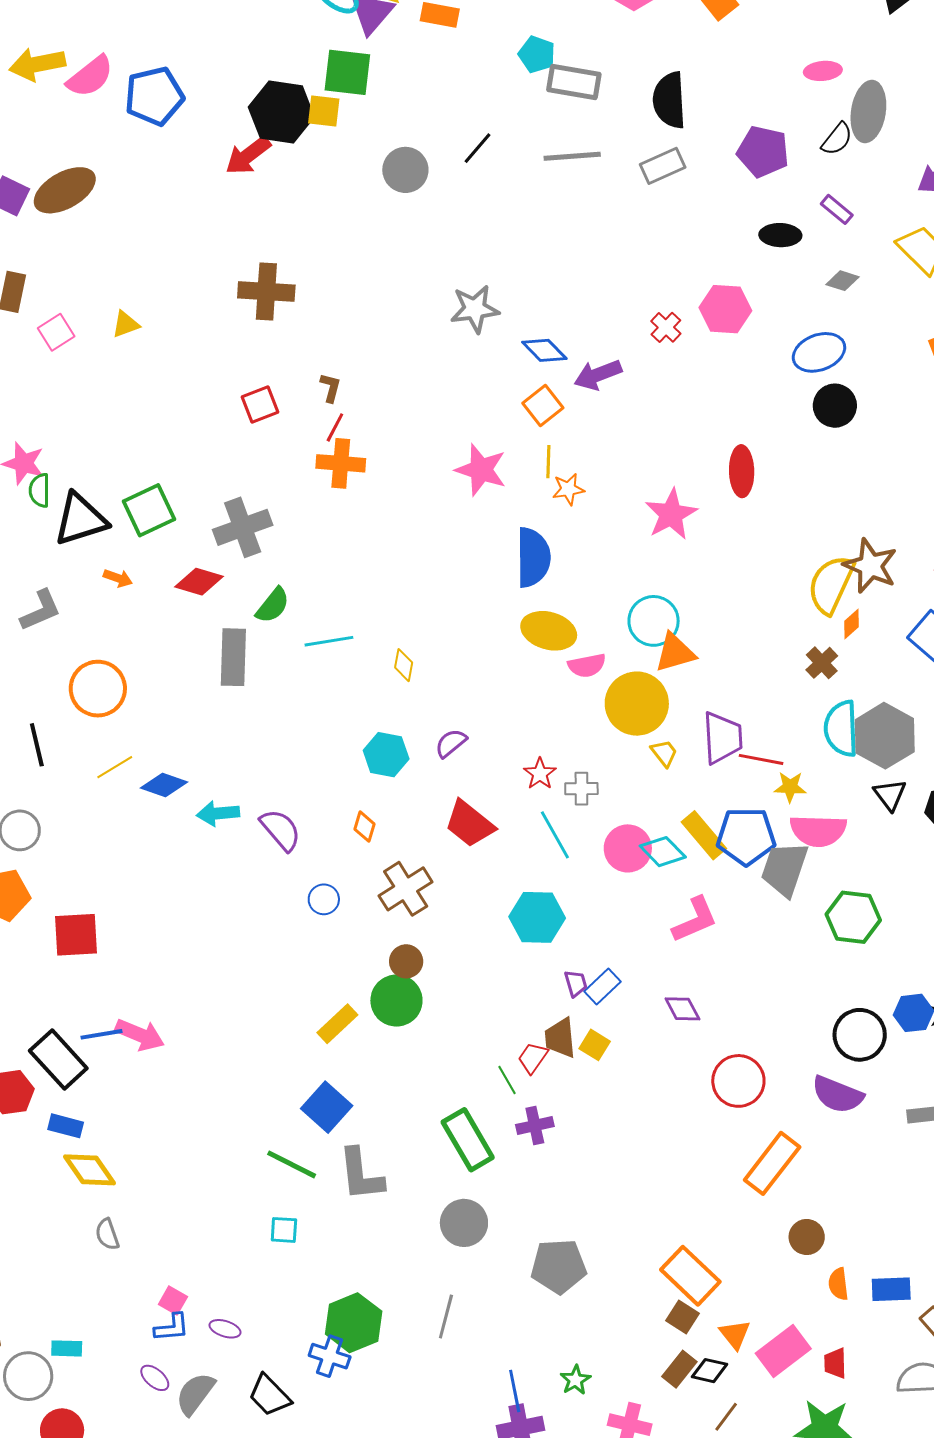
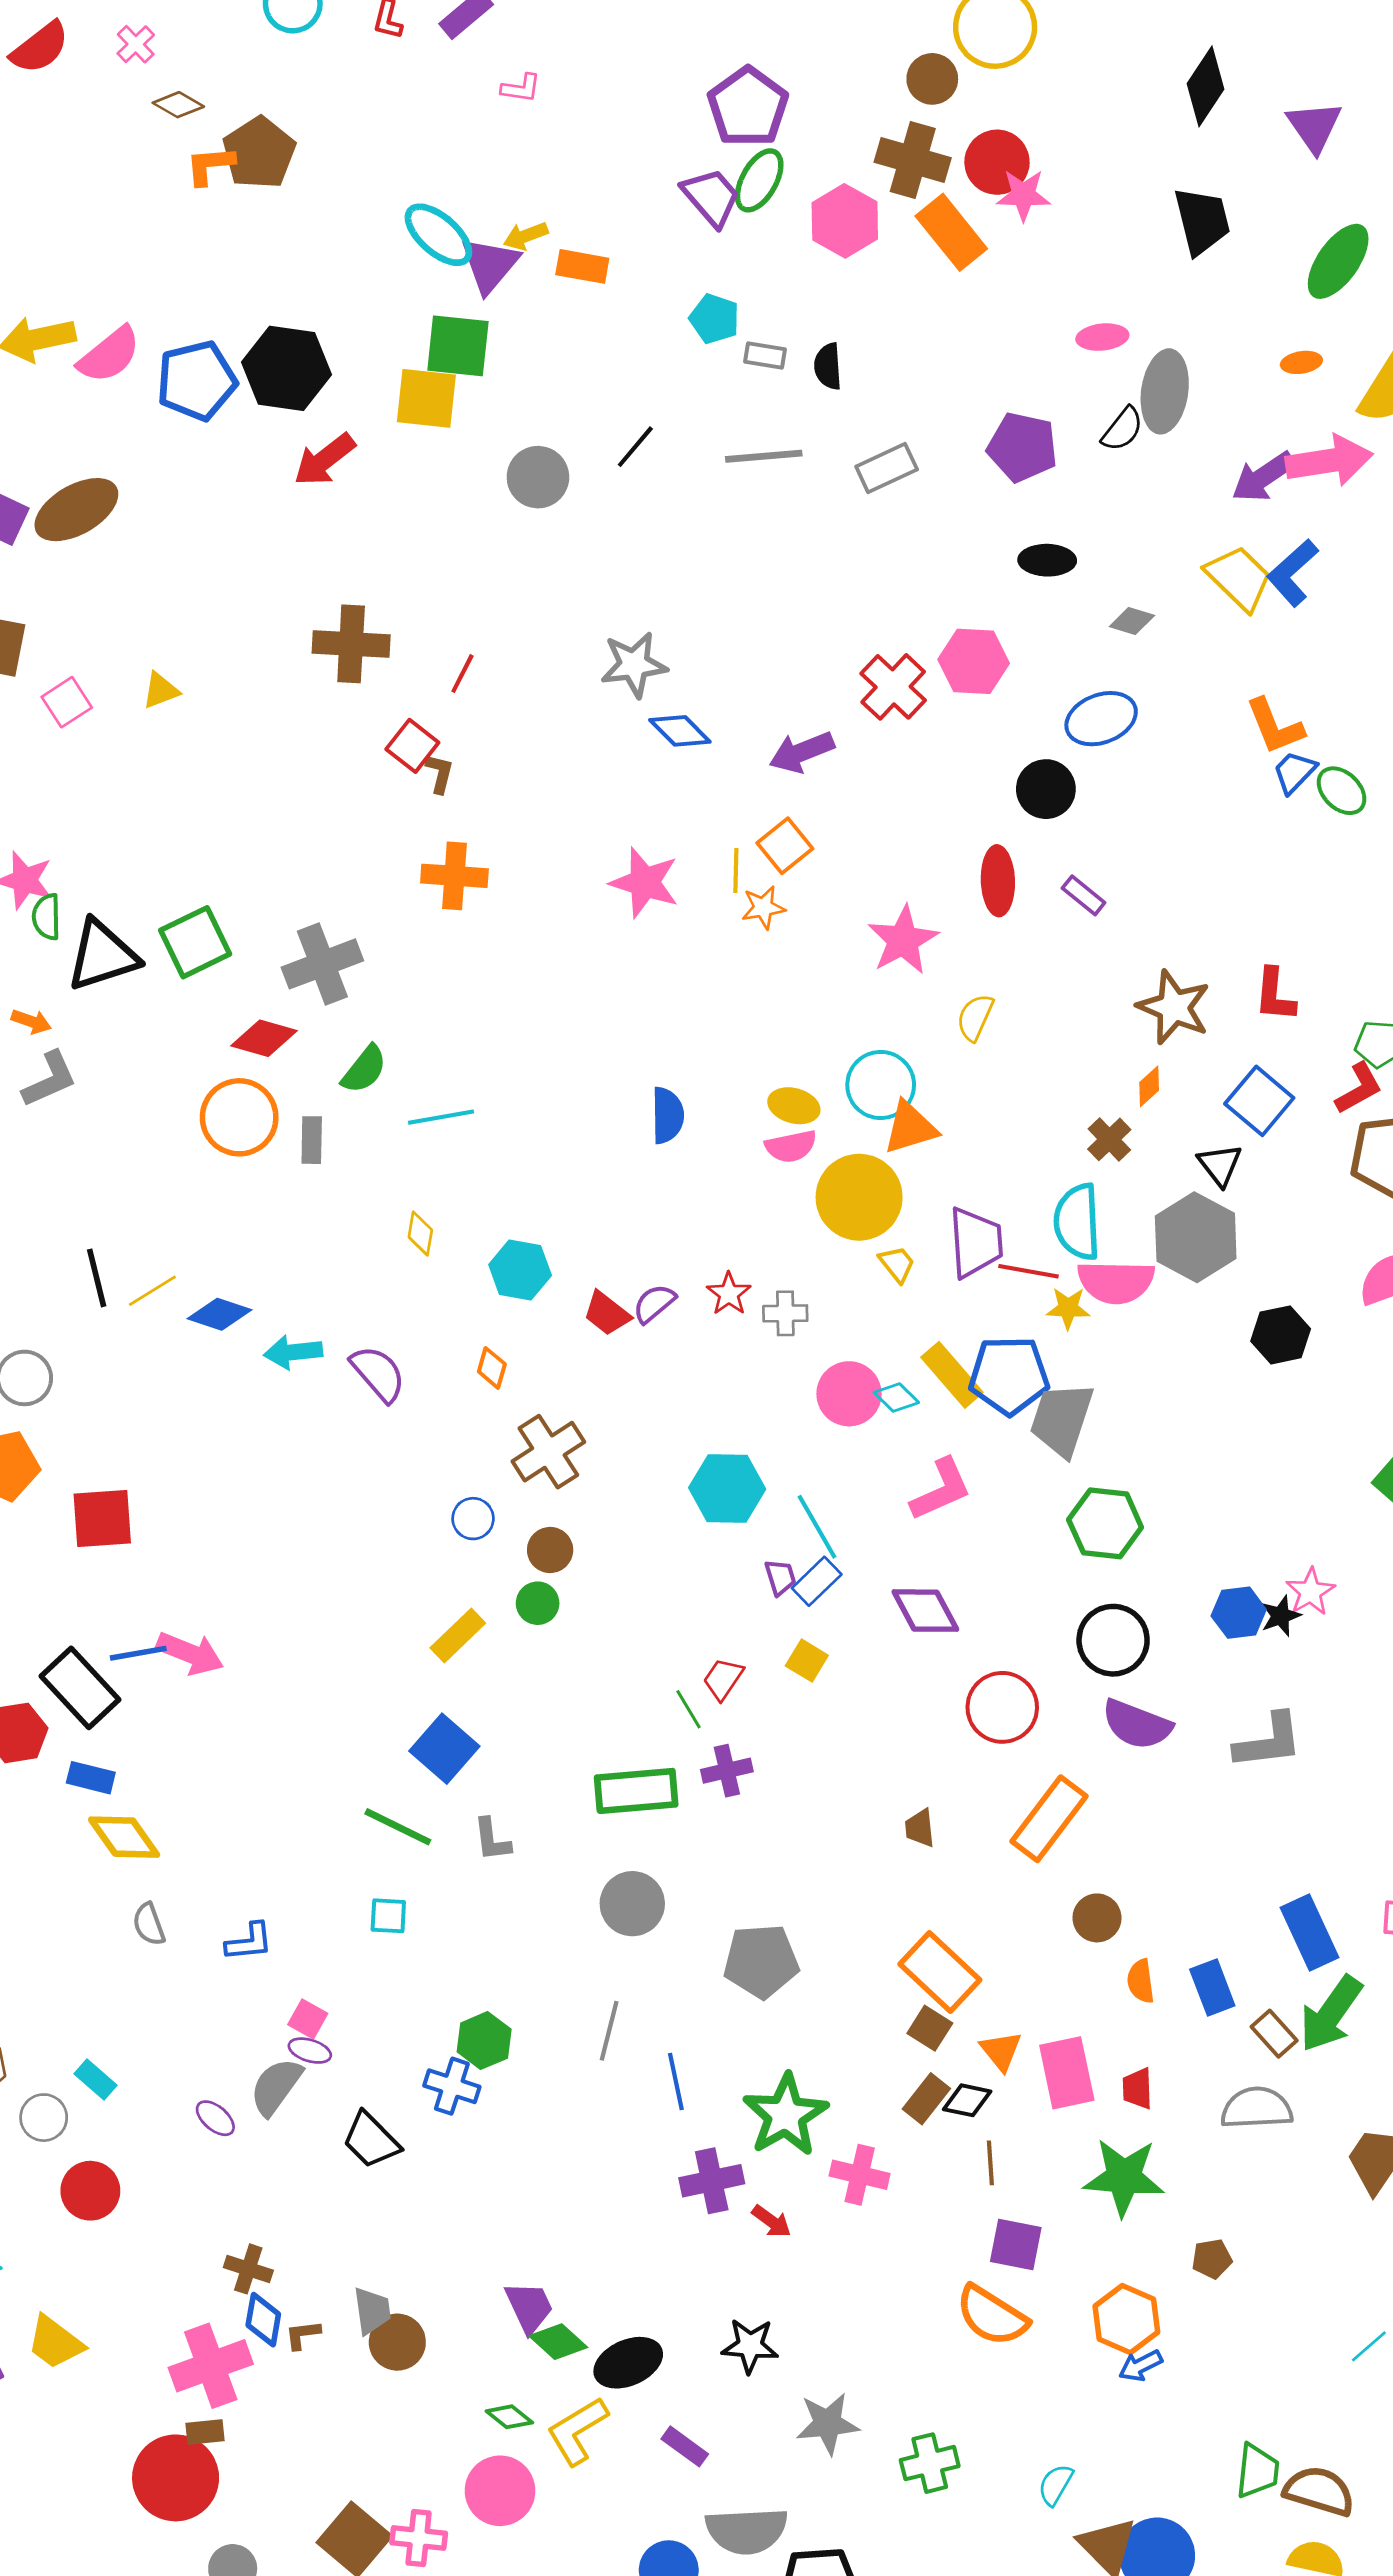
gray rectangle: (574, 82) -> (765, 356), size x0.6
black semicircle: (669, 100) -> (828, 366), moved, size x0.6
yellow square: (324, 111) -> (426, 398), size x1.4
black hexagon: (281, 112) -> (286, 368), moved
purple rectangle: (837, 209) -> (1084, 895), moved
red cross: (666, 327) -> (893, 687), size x1.6
blue diamond: (544, 350) -> (680, 731), moved
red square: (260, 405) -> (412, 746), moved, turned -30
orange square: (543, 406) -> (785, 846), moved
black circle: (835, 406) -> (1046, 789), moved
red line: (335, 427) -> (462, 674), moved
blue semicircle: (533, 557) -> (667, 1115), moved, size x0.7
orange arrow: (118, 578) -> (31, 1021), moved
yellow semicircle: (831, 584) -> (975, 1017), moved, size x0.6
yellow ellipse: (549, 631) -> (794, 1106), moved, size x0.7
gray rectangle: (233, 657) -> (312, 1140), size x0.6
yellow diamond: (404, 665) -> (420, 1233), moved
orange circle: (98, 689) -> (239, 1117), moved
cyan semicircle: (841, 729) -> (1077, 1222), moved
purple semicircle: (451, 743) -> (654, 1303), moved
black line: (37, 745) -> (97, 1278), moved
black triangle: (890, 795) -> (1220, 1165), moved
red trapezoid: (470, 824) -> (607, 1313), moved, size x0.7
pink semicircle: (818, 831) -> (1116, 1282), moved
cyan line: (555, 835) -> (817, 1527), moved
cyan diamond: (663, 852) -> (896, 1397), size x0.7
blue circle: (324, 899) -> (473, 1519), moved
green hexagon: (853, 917) -> (1105, 1523), moved
green circle: (396, 1001) -> (538, 1603), size x0.6
purple diamond: (682, 1009) -> (925, 1611), size x1.4
black circle: (860, 1035) -> (1113, 1640), moved
brown trapezoid: (560, 1038) -> (920, 1828), moved, size x0.7
green rectangle: (468, 1140) -> (636, 1791), turned -64
gray L-shape: (361, 1175) -> (492, 1840), size x0.6
blue rectangle: (891, 1289) -> (1212, 1987), turned 72
pink square: (173, 1300) -> (308, 2019), moved
green hexagon: (354, 1323) -> (484, 2041), size x0.7
blue L-shape: (172, 1328) -> (249, 1942), moved
cyan rectangle: (67, 1348) -> (95, 2079), turned 40
pink rectangle: (783, 1351) -> (1067, 2073), turned -64
gray circle: (28, 1376) -> (44, 2118), size x0.7
green star: (575, 1380) -> (786, 2115), size x2.0
blue line: (515, 1391) -> (676, 2082), moved
gray semicircle: (195, 1394) -> (276, 2086), moved
brown line: (726, 1417) -> (990, 2163), turned -40

